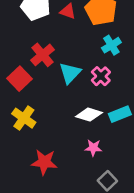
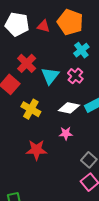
yellow cross: (24, 118) -> (31, 109), moved
pink star: (93, 148) -> (66, 133), moved

